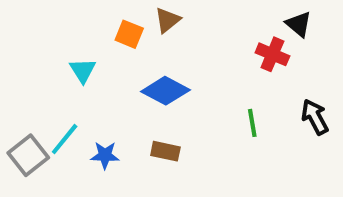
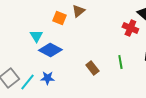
blue diamond: (165, 91) -> (50, 50), moved
cyan line: (65, 139) -> (27, 82), moved
brown rectangle: (165, 151) -> (92, 68), moved, turned 40

